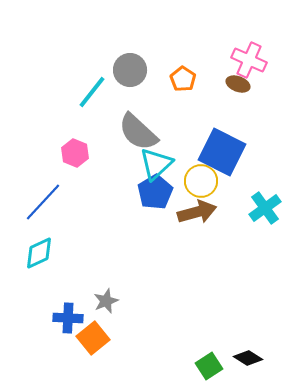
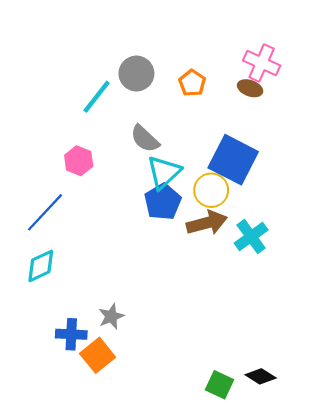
gray semicircle: (138, 132) -> (145, 139), size x0.7
cyan cross: (265, 208) -> (251, 236), moved
green square: (209, 366) -> (220, 385), turned -32

